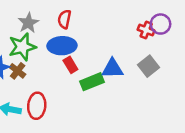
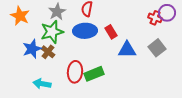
red rectangle: (70, 65) -> (111, 32), moved
green rectangle: (92, 82) -> (94, 74), moved
red ellipse: (37, 106) -> (75, 72), moved

